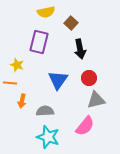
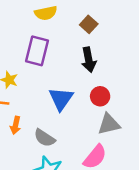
brown square: (71, 23) -> (89, 24), moved
gray semicircle: (45, 111) -> (45, 138), turned -144

